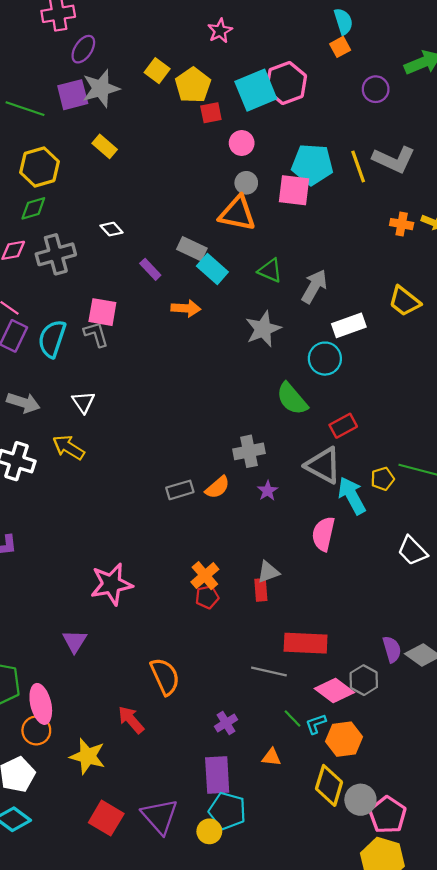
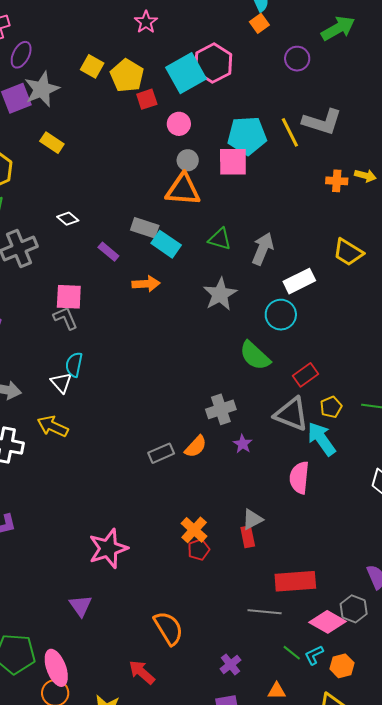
cyan semicircle: (52, 339) -> (74, 365), moved, size x0.7
yellow pentagon: (383, 479) -> (331, 407), moved
orange hexagon: (344, 739) -> (342, 666), size x0.7

